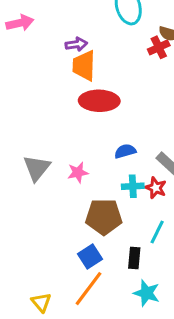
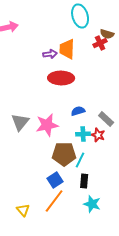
purple arrow: (76, 44) -> (50, 54), moved
orange trapezoid: (84, 66) -> (67, 49), moved
pink star: (78, 173) -> (47, 125), size x1.6
cyan line: (157, 232) -> (80, 160), moved

